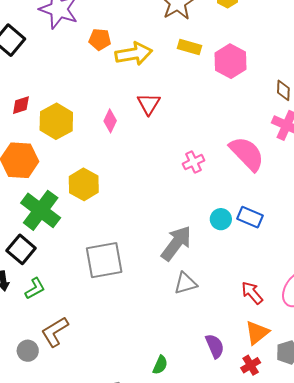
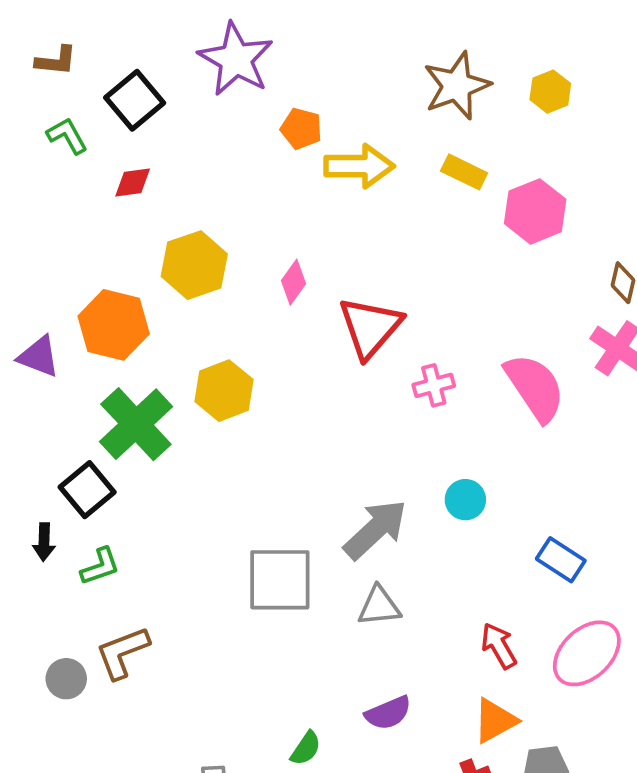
red triangle: (149, 104) -> (370, 327), moved, size x1.5
red diamond: (21, 105) -> (133, 183), moved
blue rectangle: (250, 217) -> (561, 560), moved
gray square: (104, 260) -> (280, 580), moved
purple semicircle: (215, 346) -> (388, 713), moved, turned 80

